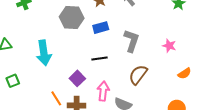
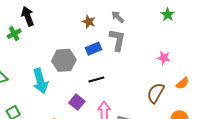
gray hexagon: (72, 18) -> (64, 60), moved
gray L-shape: (132, 41) -> (117, 40), moved
brown semicircle: (138, 75) -> (156, 93), moved

